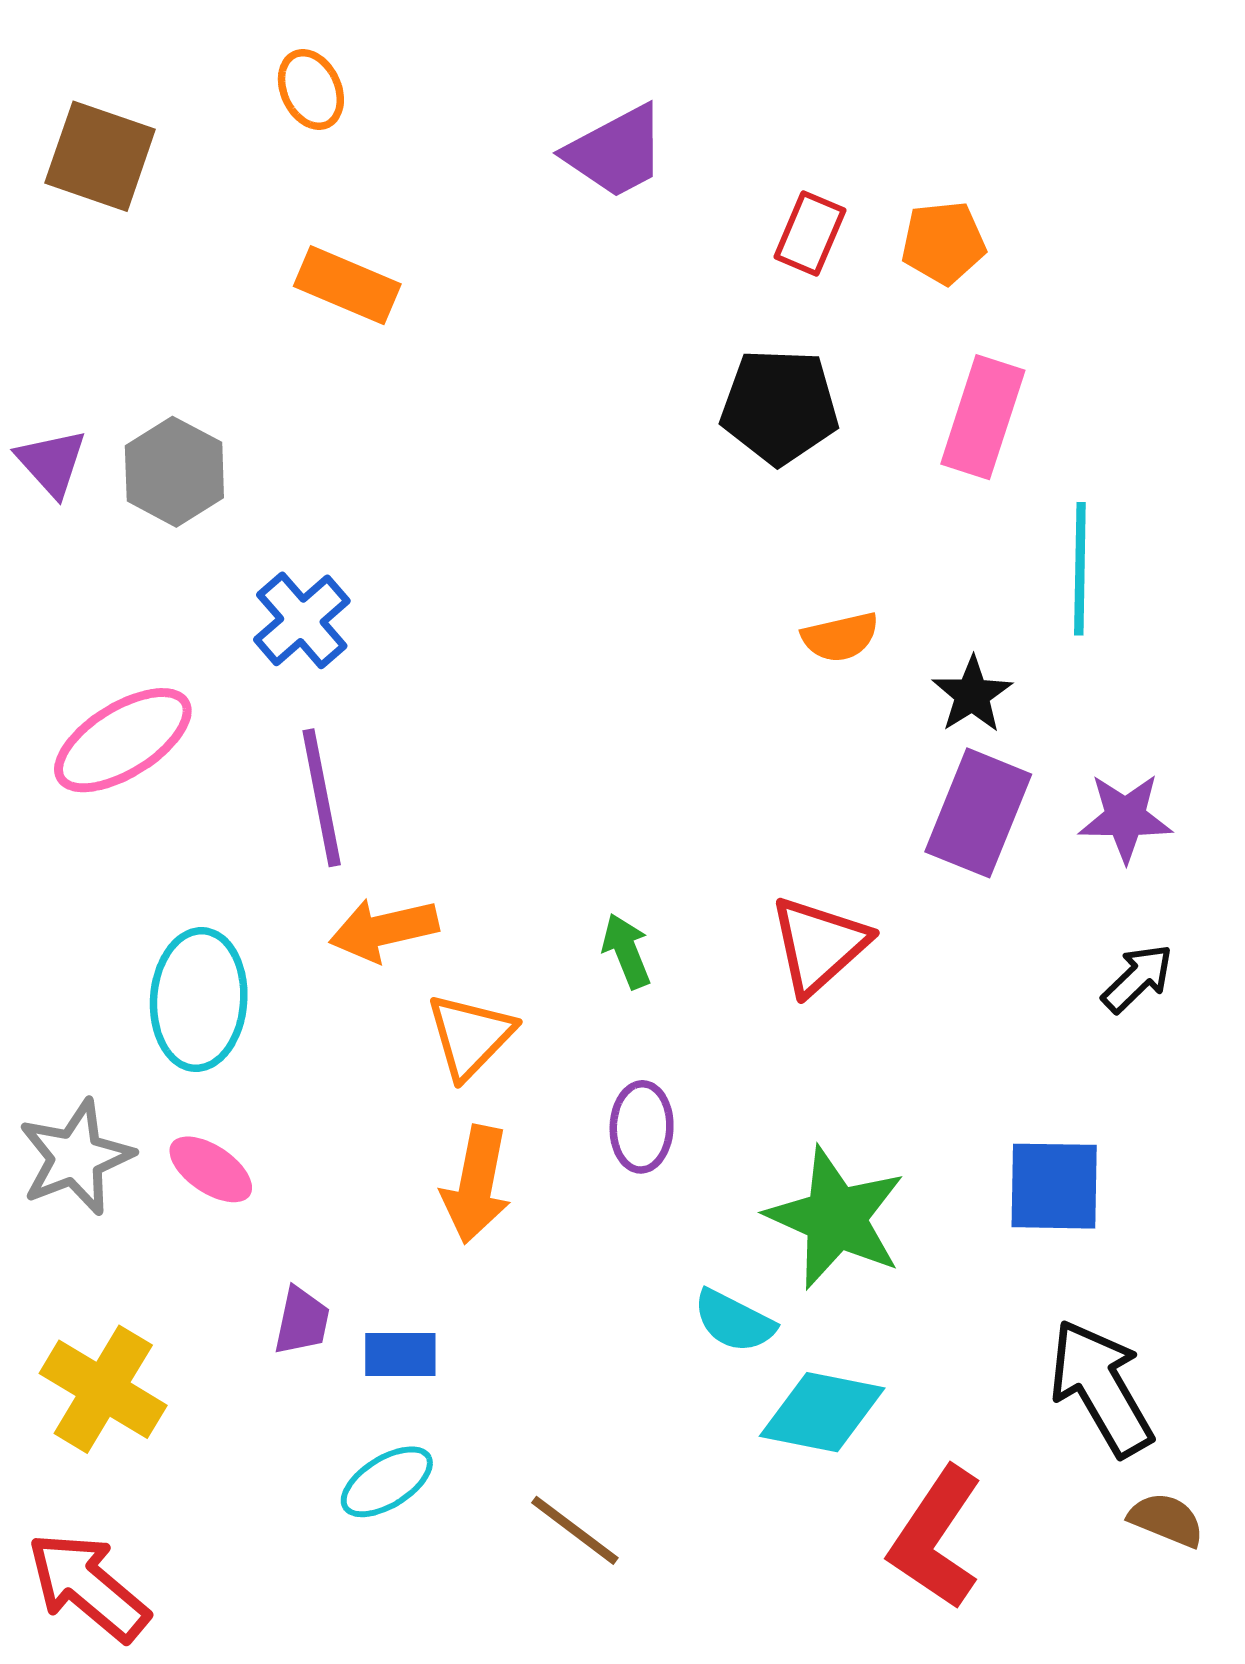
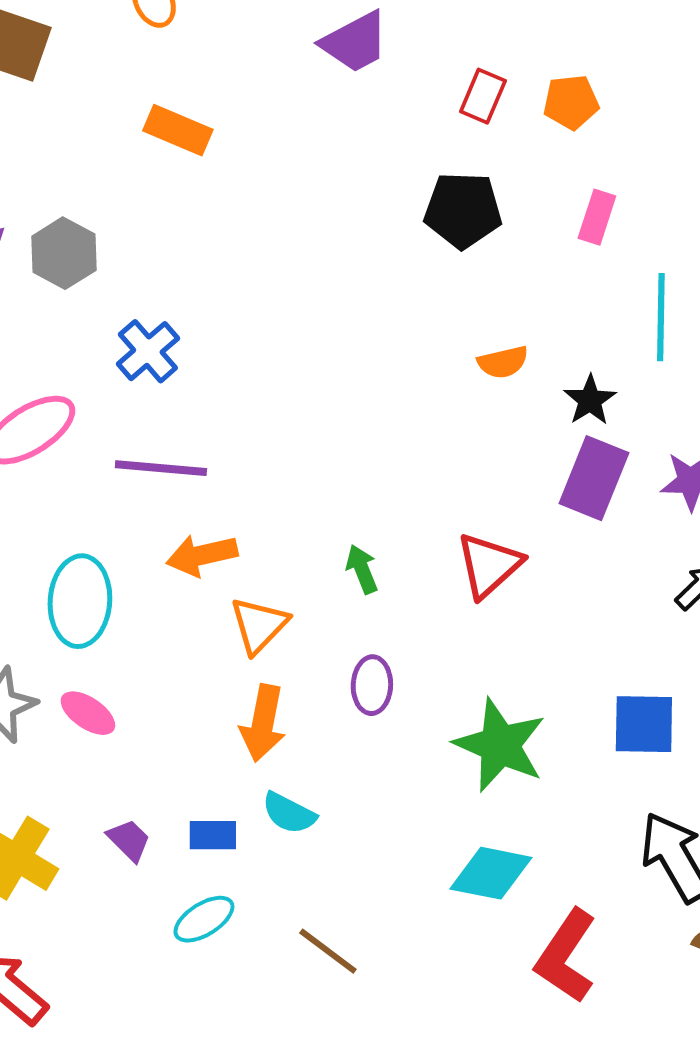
pink rectangle: (983, 417) -> (597, 217), size x0.7
purple line: (322, 798) -> (161, 468), turned -74
purple trapezoid: (302, 1321) -> (129, 840), moved, turned -57
cyan semicircle: (734, 1321) -> (289, 813), moved

